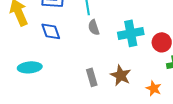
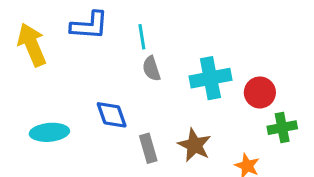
blue diamond: (51, 31) -> (112, 115), moved

